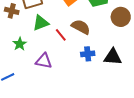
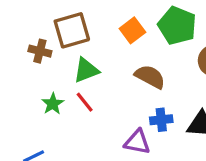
red line: (61, 35) -> (85, 102), moved
purple triangle: (44, 61) -> (137, 142), moved

